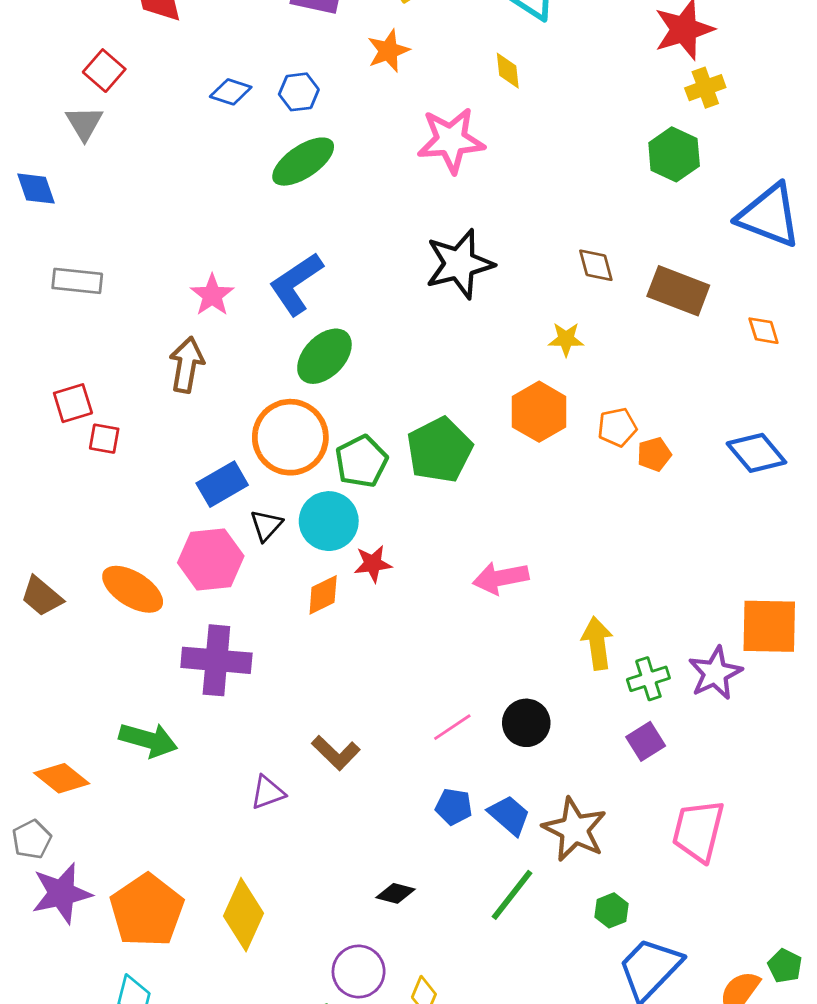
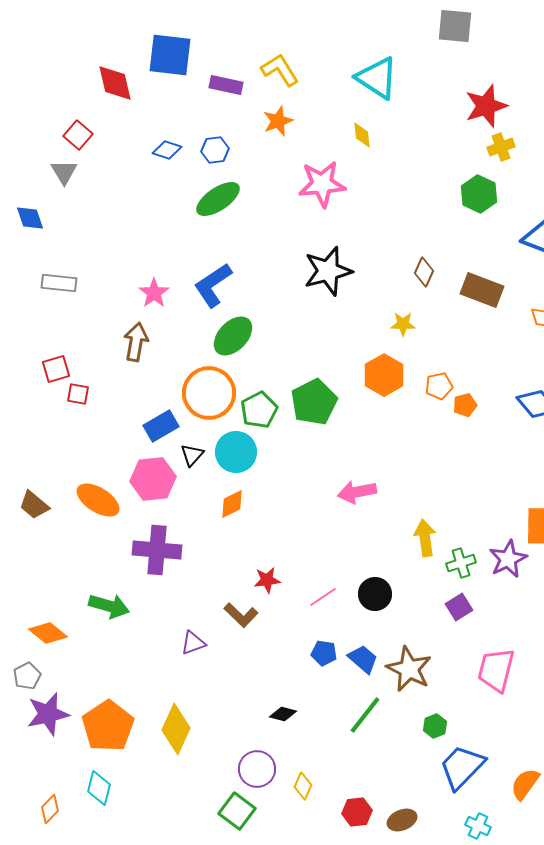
brown diamond: (596, 265) -> (424, 272), turned 40
red star: (373, 564) -> (267, 580), moved

